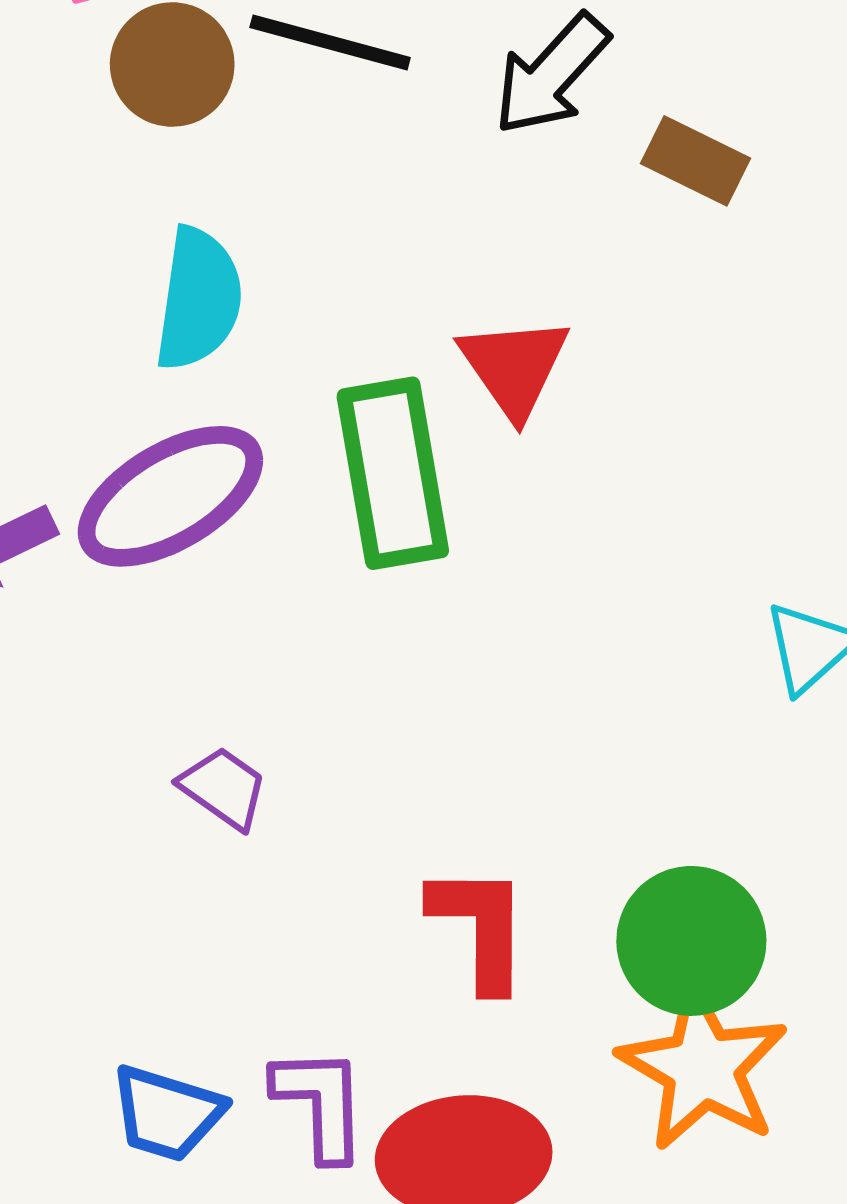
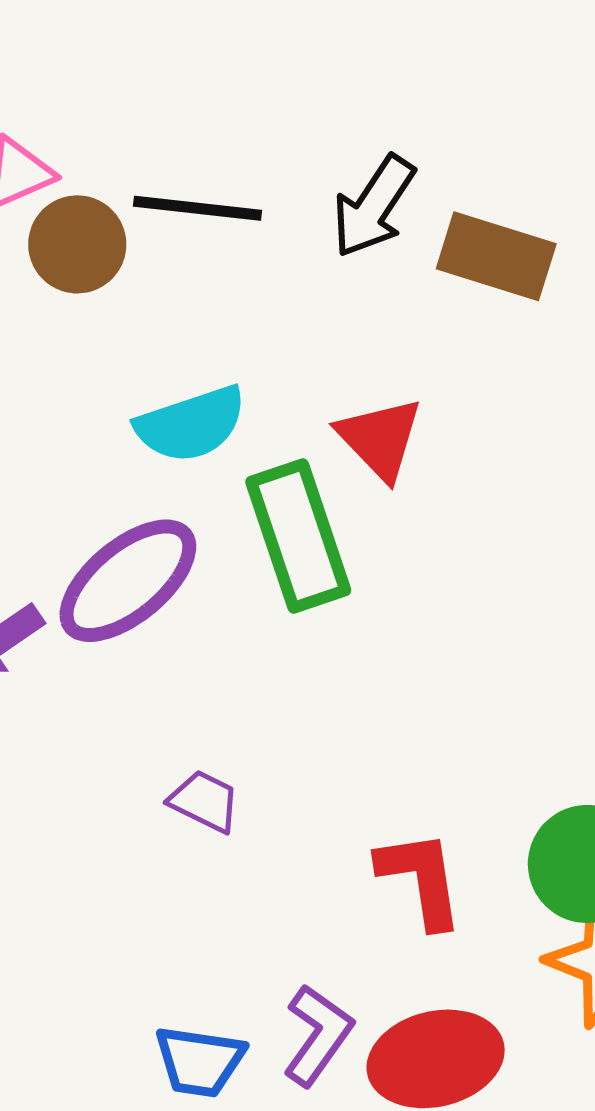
brown rectangle: (696, 161) -> (496, 256), size x1.4
cyan semicircle: (199, 299) -> (191, 424), moved, turned 72
purple L-shape: (320, 1103) -> (318, 1035), turned 46

